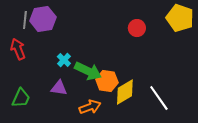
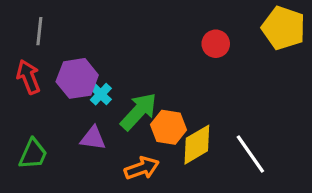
purple hexagon: (43, 19) -> (77, 78), moved
green arrow: (88, 71) -> (139, 111), turned -72

